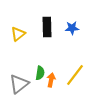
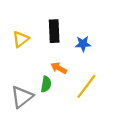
blue star: (72, 28) -> (83, 44), moved
orange arrow: (51, 80) -> (59, 68), moved, turned -72

